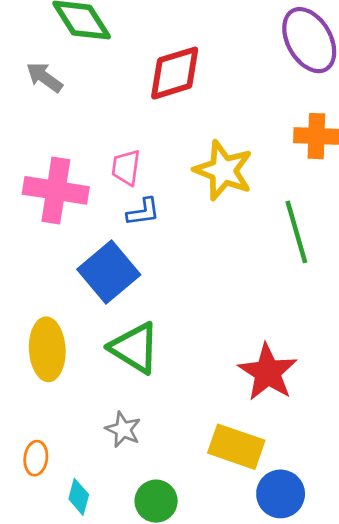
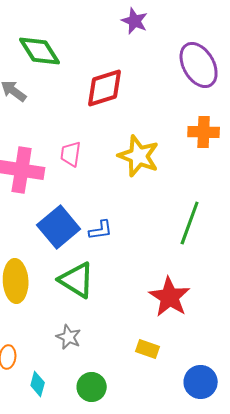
blue L-shape: (143, 212) -> (101, 230), moved
green line: (296, 232) -> (190, 223), moved, turned 36
yellow rectangle: (236, 447) -> (148, 349), size x0.6
blue circle: (281, 494) -> (201, 382), moved

